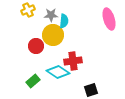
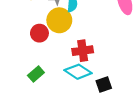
cyan diamond: (58, 72) -> (78, 72), moved

